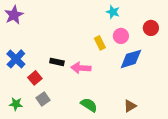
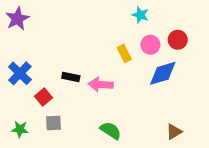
red circle: (151, 28) -> (178, 40), moved
gray square: (43, 99) -> (53, 123), turned 32
brown triangle: (130, 106) -> (174, 132), moved

